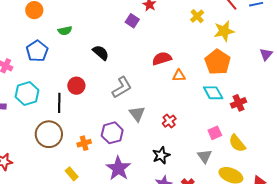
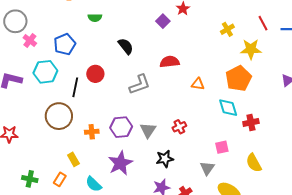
blue pentagon: (37, 51) -> (65, 44), moved
red semicircle: (162, 59) -> (170, 62), moved
gray triangle: (137, 114) -> (148, 130), moved
yellow semicircle: (237, 143) -> (254, 163), moved

